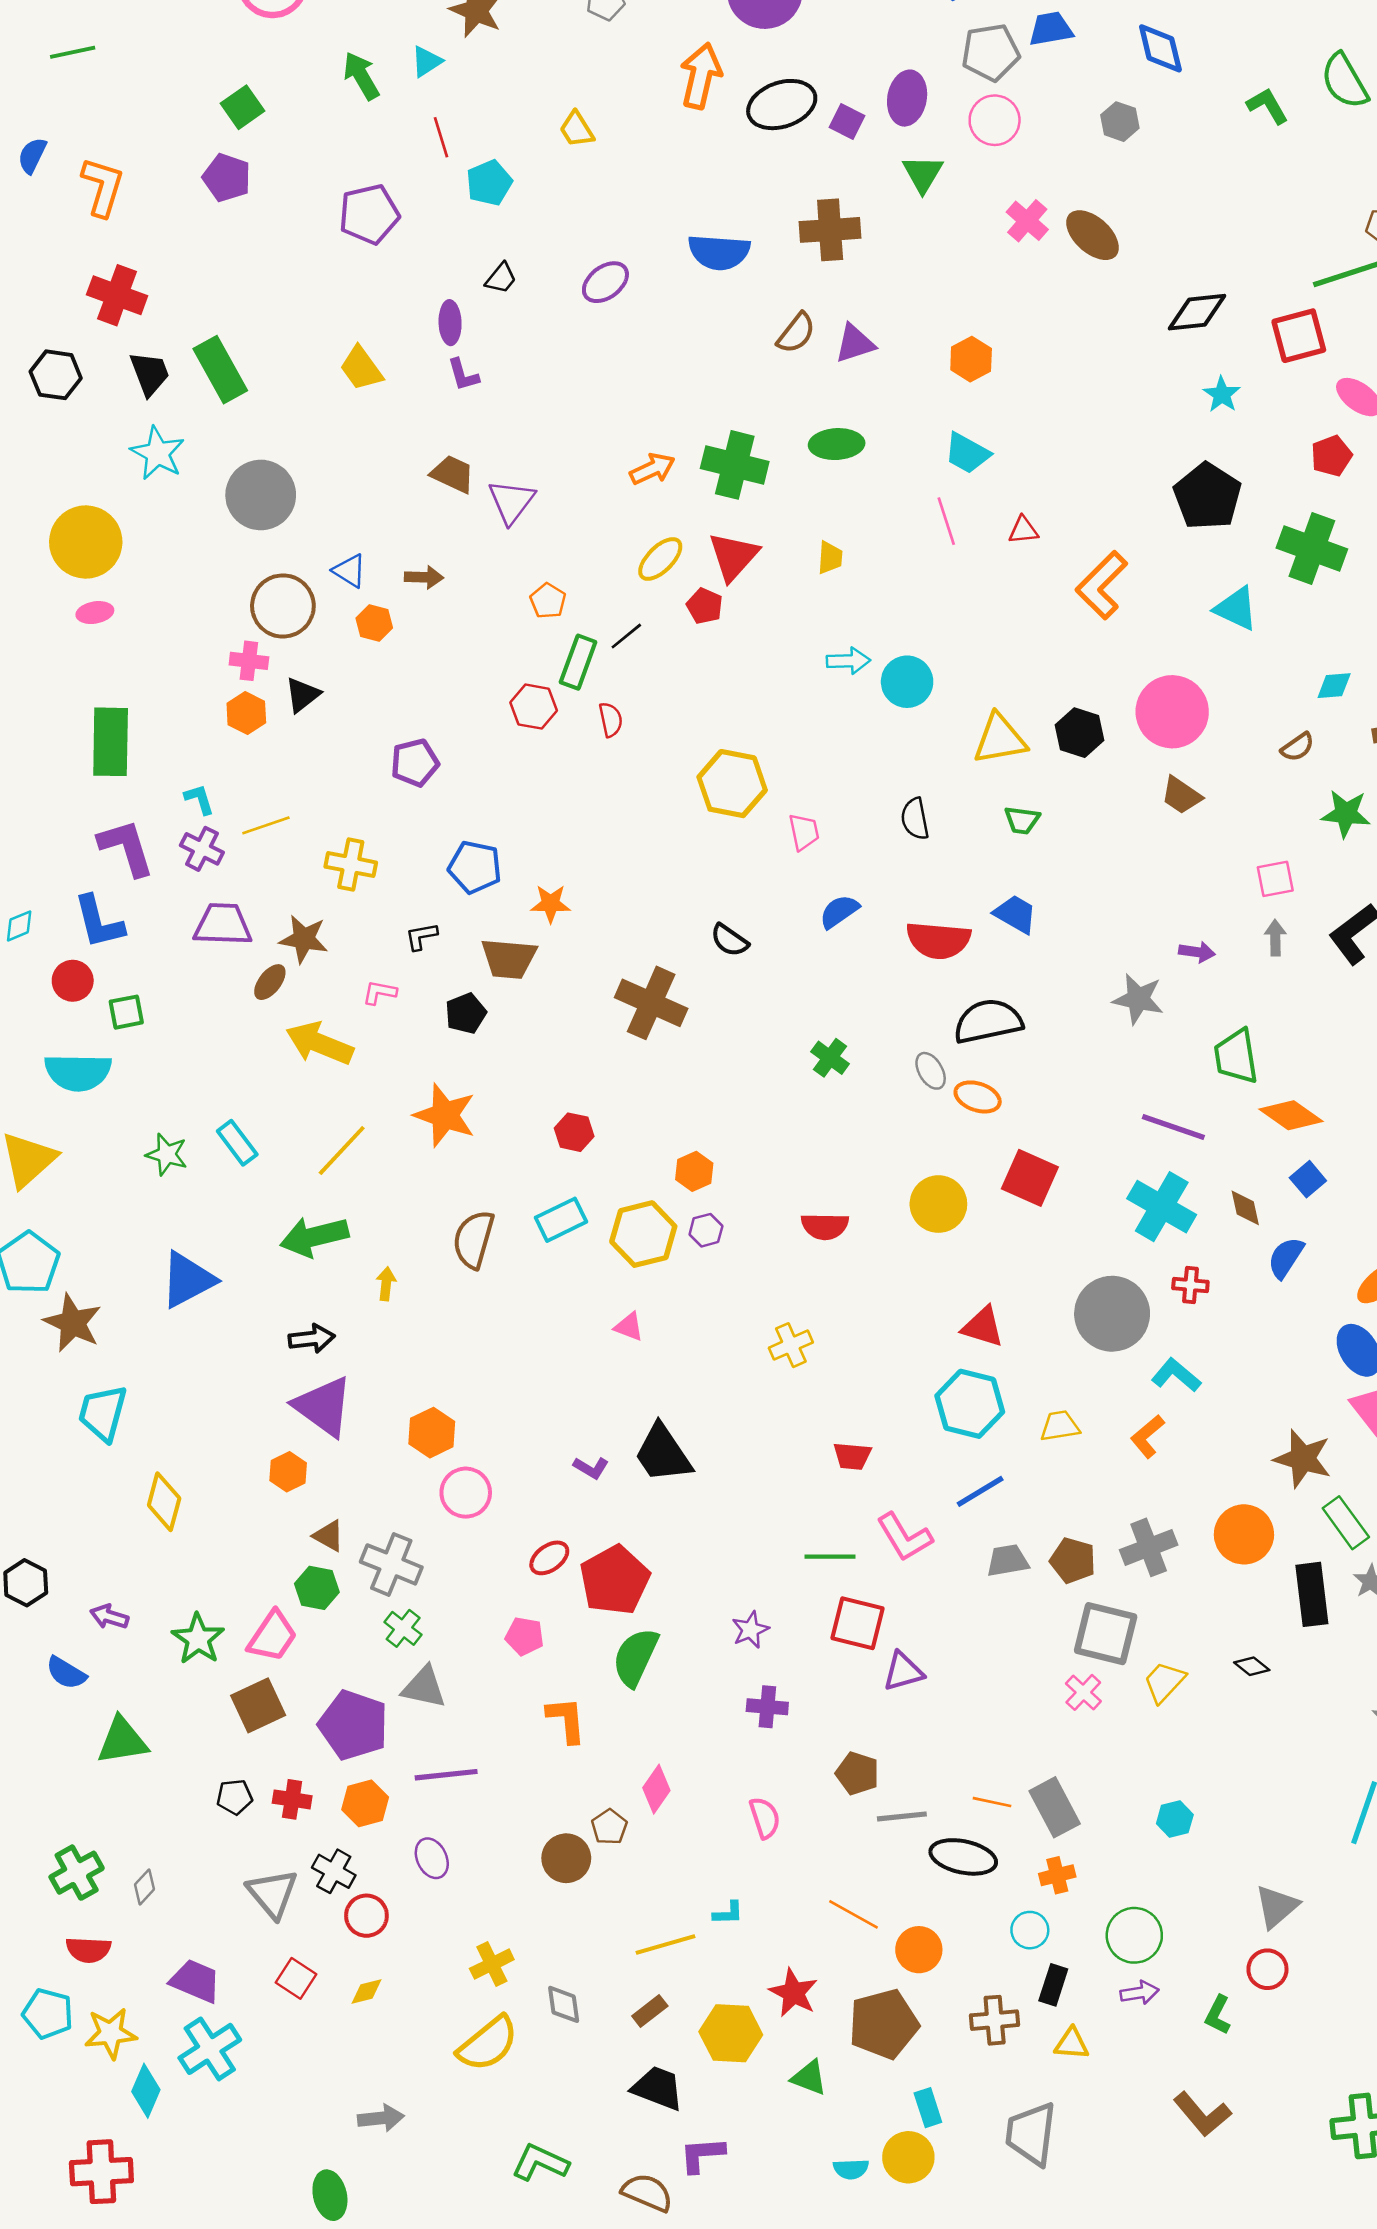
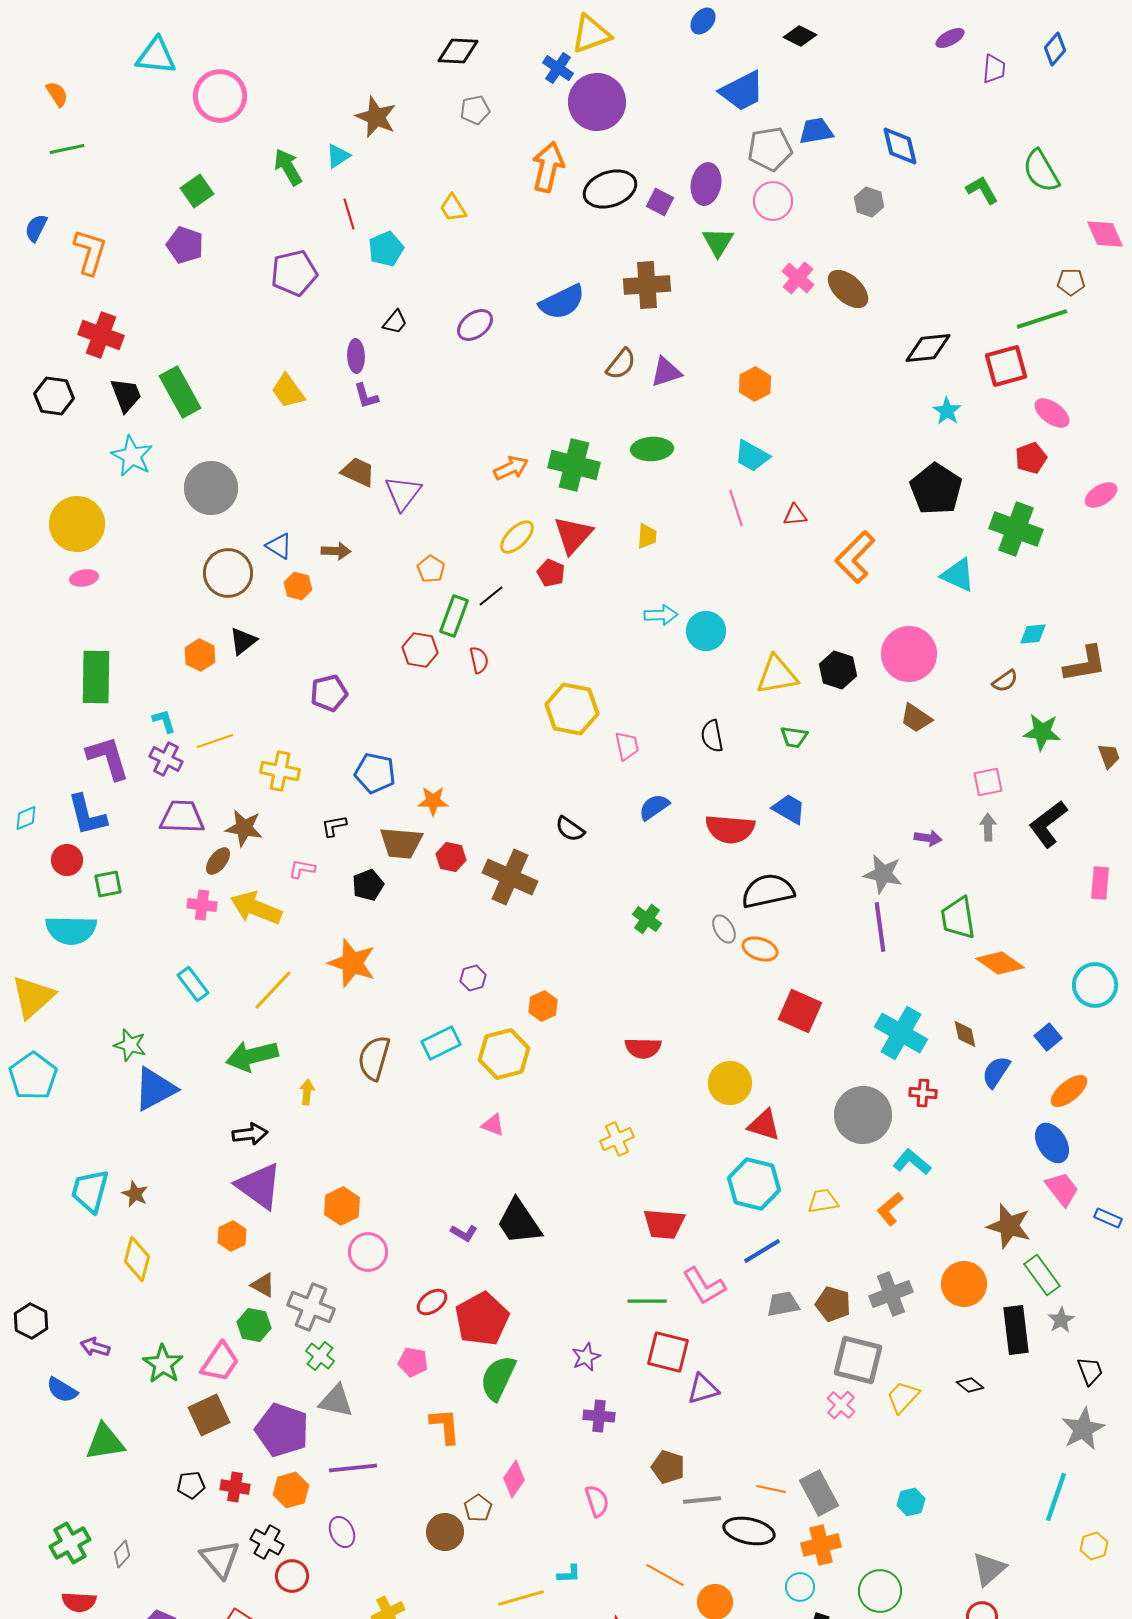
blue semicircle: (719, 252) -> (562, 302), turned -30
pink cross: (249, 661) -> (202, 905), moved
purple line: (1173, 1127) -> (880, 927), moved, turned 63
red hexagon: (574, 1132) -> (451, 857), moved
green star: (167, 1154) -> (130, 1045), moved
blue square: (1308, 1179) -> (1048, 1037), moved
yellow circle: (938, 1204) -> (730, 1083), moved
purple hexagon: (706, 1230) -> (473, 978), moved
brown star: (73, 1323) -> (135, 1194), moved, size x0.6
red trapezoid: (852, 1456) -> (664, 1224), size x1.4
orange cross: (1057, 1875) -> (821, 1545), size x1.4

